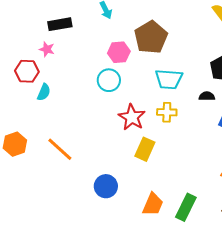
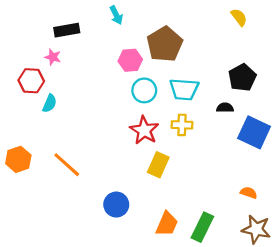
cyan circle: (109, 80) -> (144, 90), moved

